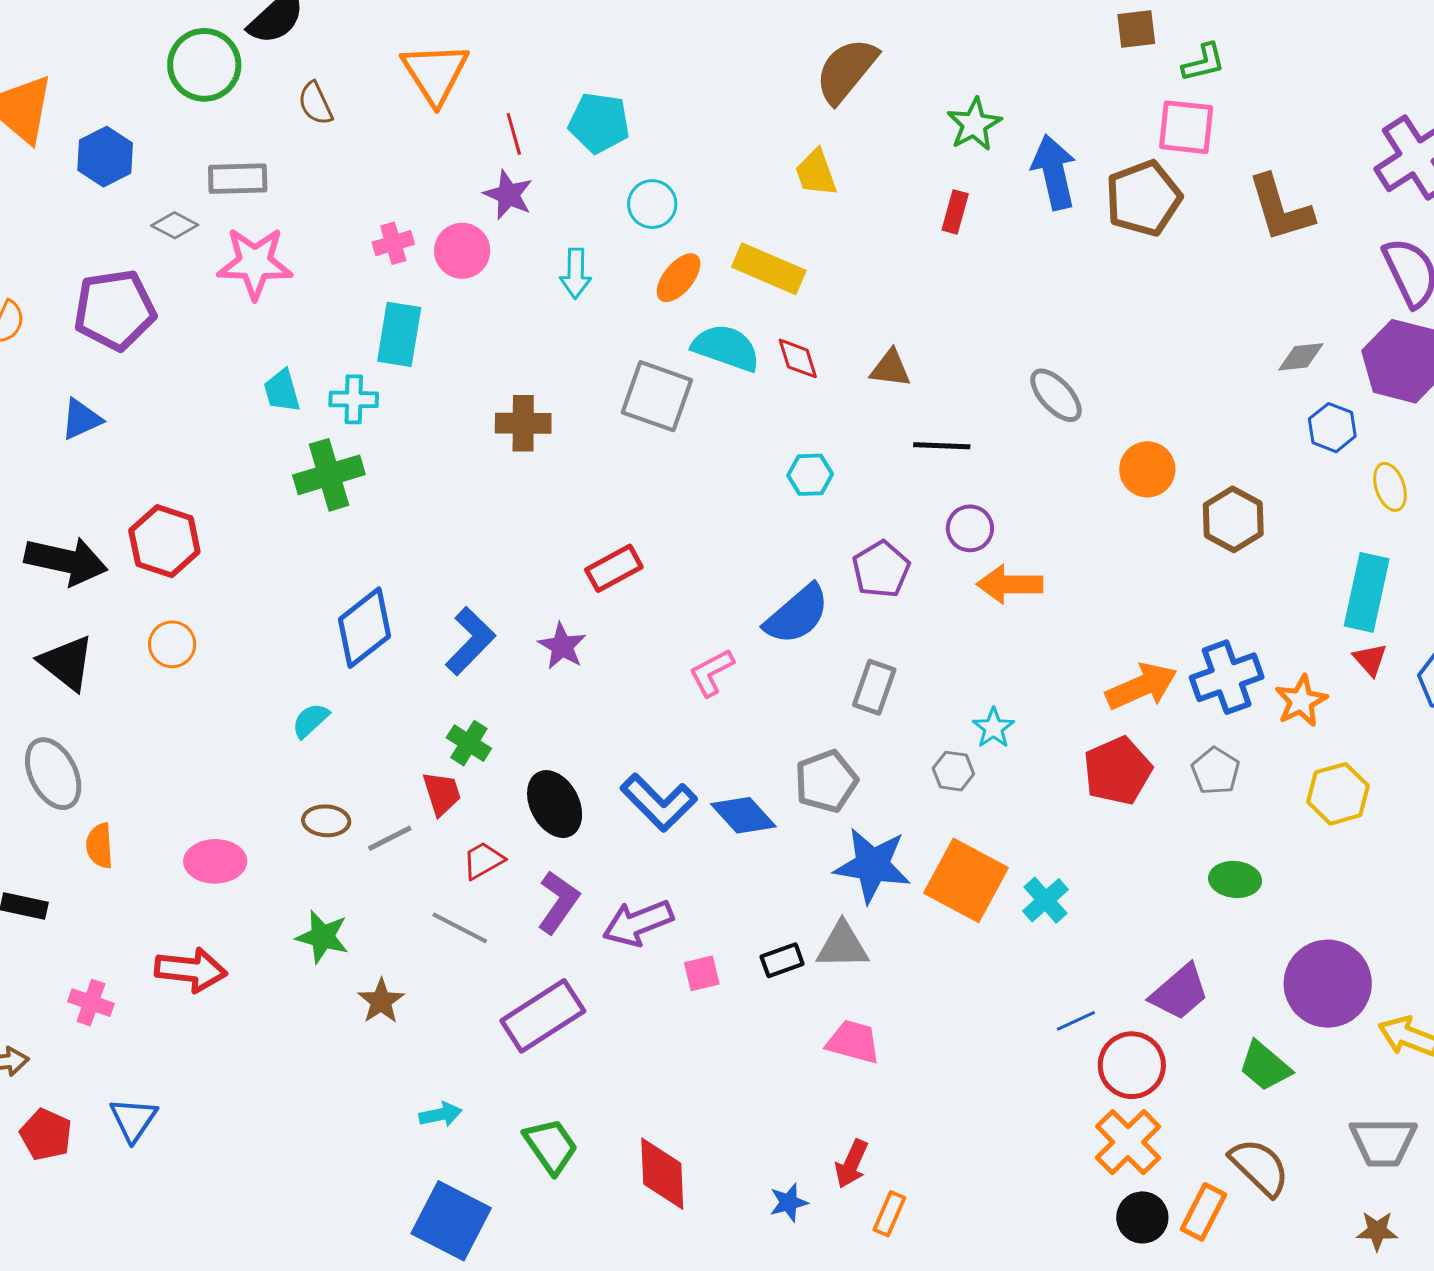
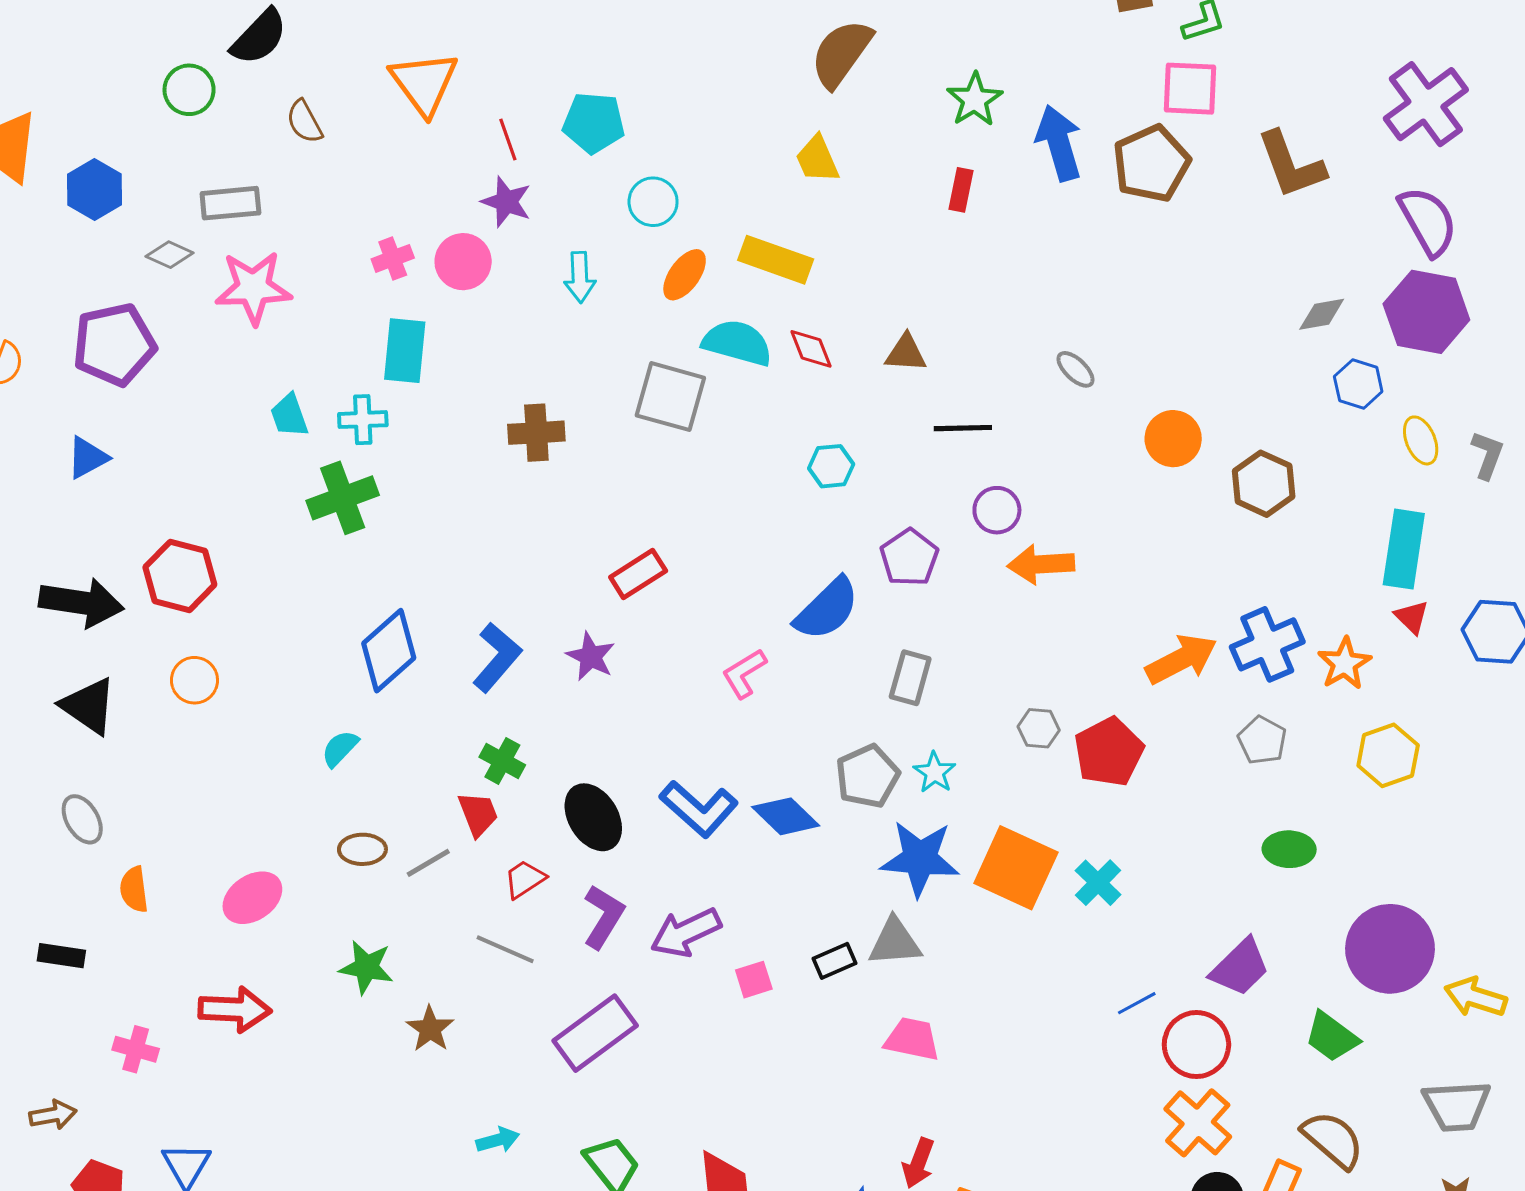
green circle: (204, 65) -> (189, 90), size x0.7
gray ellipse: (1056, 395) -> (1076, 369), size x0.7
cyan star: (993, 728) -> (935, 772), moved
gray hexagon: (953, 771) -> (1039, 728), moved
red pentagon: (1117, 771) -> (1109, 752), moved
gray ellipse: (53, 774) -> (82, 819), size x0.7
pink ellipse: (215, 861) -> (252, 898), turned -30

